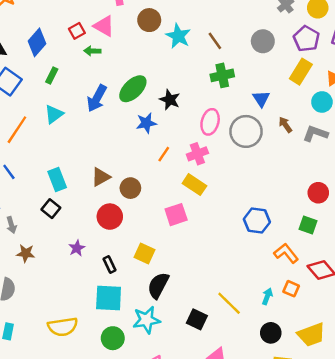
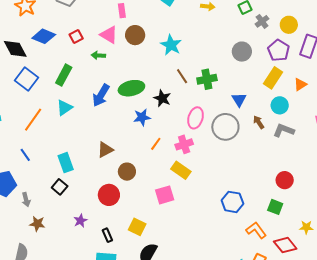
brown circle: (149, 20) -> (135, 35), moved
red square: (77, 31) -> (76, 37), moved
brown line: (215, 41) -> (182, 76), moved
blue diamond: (37, 42) -> (44, 36), moved, turned 70
green rectangle: (52, 76) -> (64, 75), size x1.5
green ellipse: (133, 89) -> (131, 88), turned 30
cyan circle: (322, 102) -> (280, 105), moved
brown triangle: (101, 177) -> (105, 150), moved

